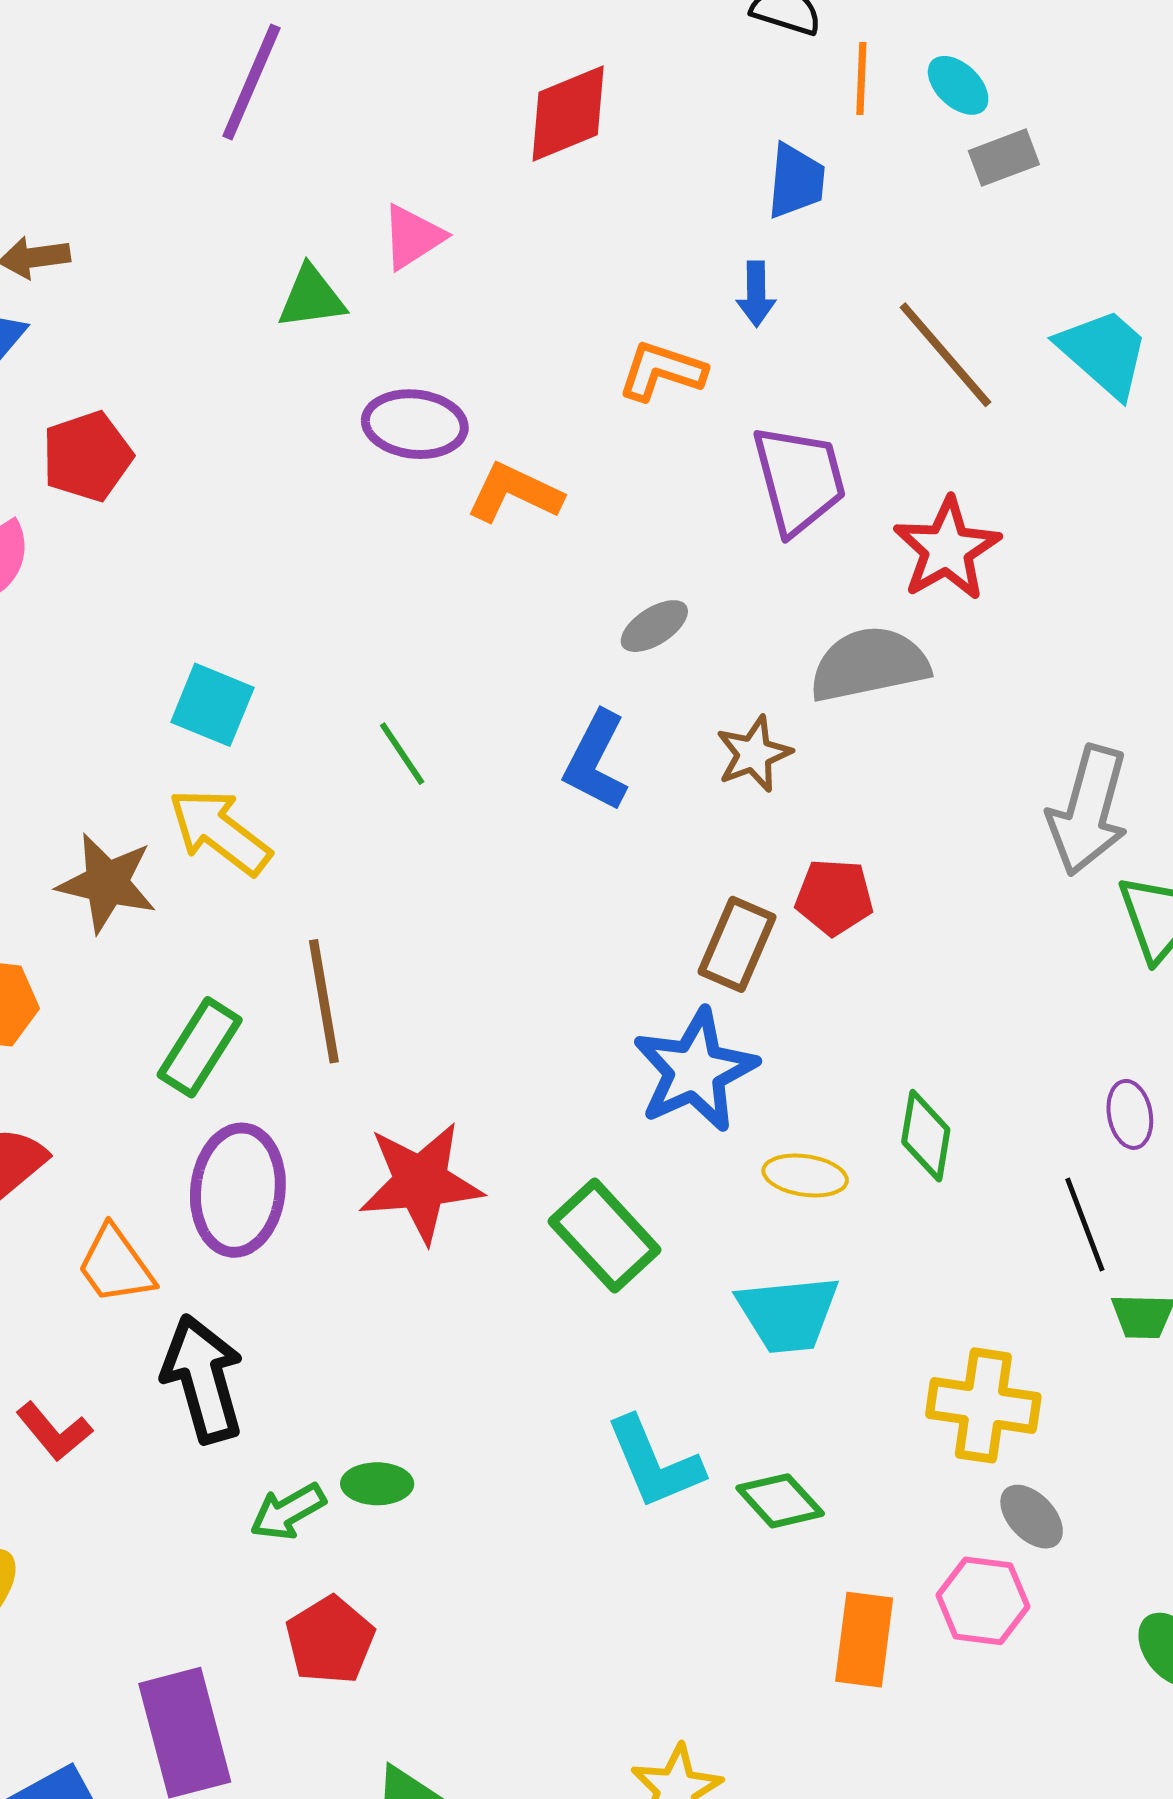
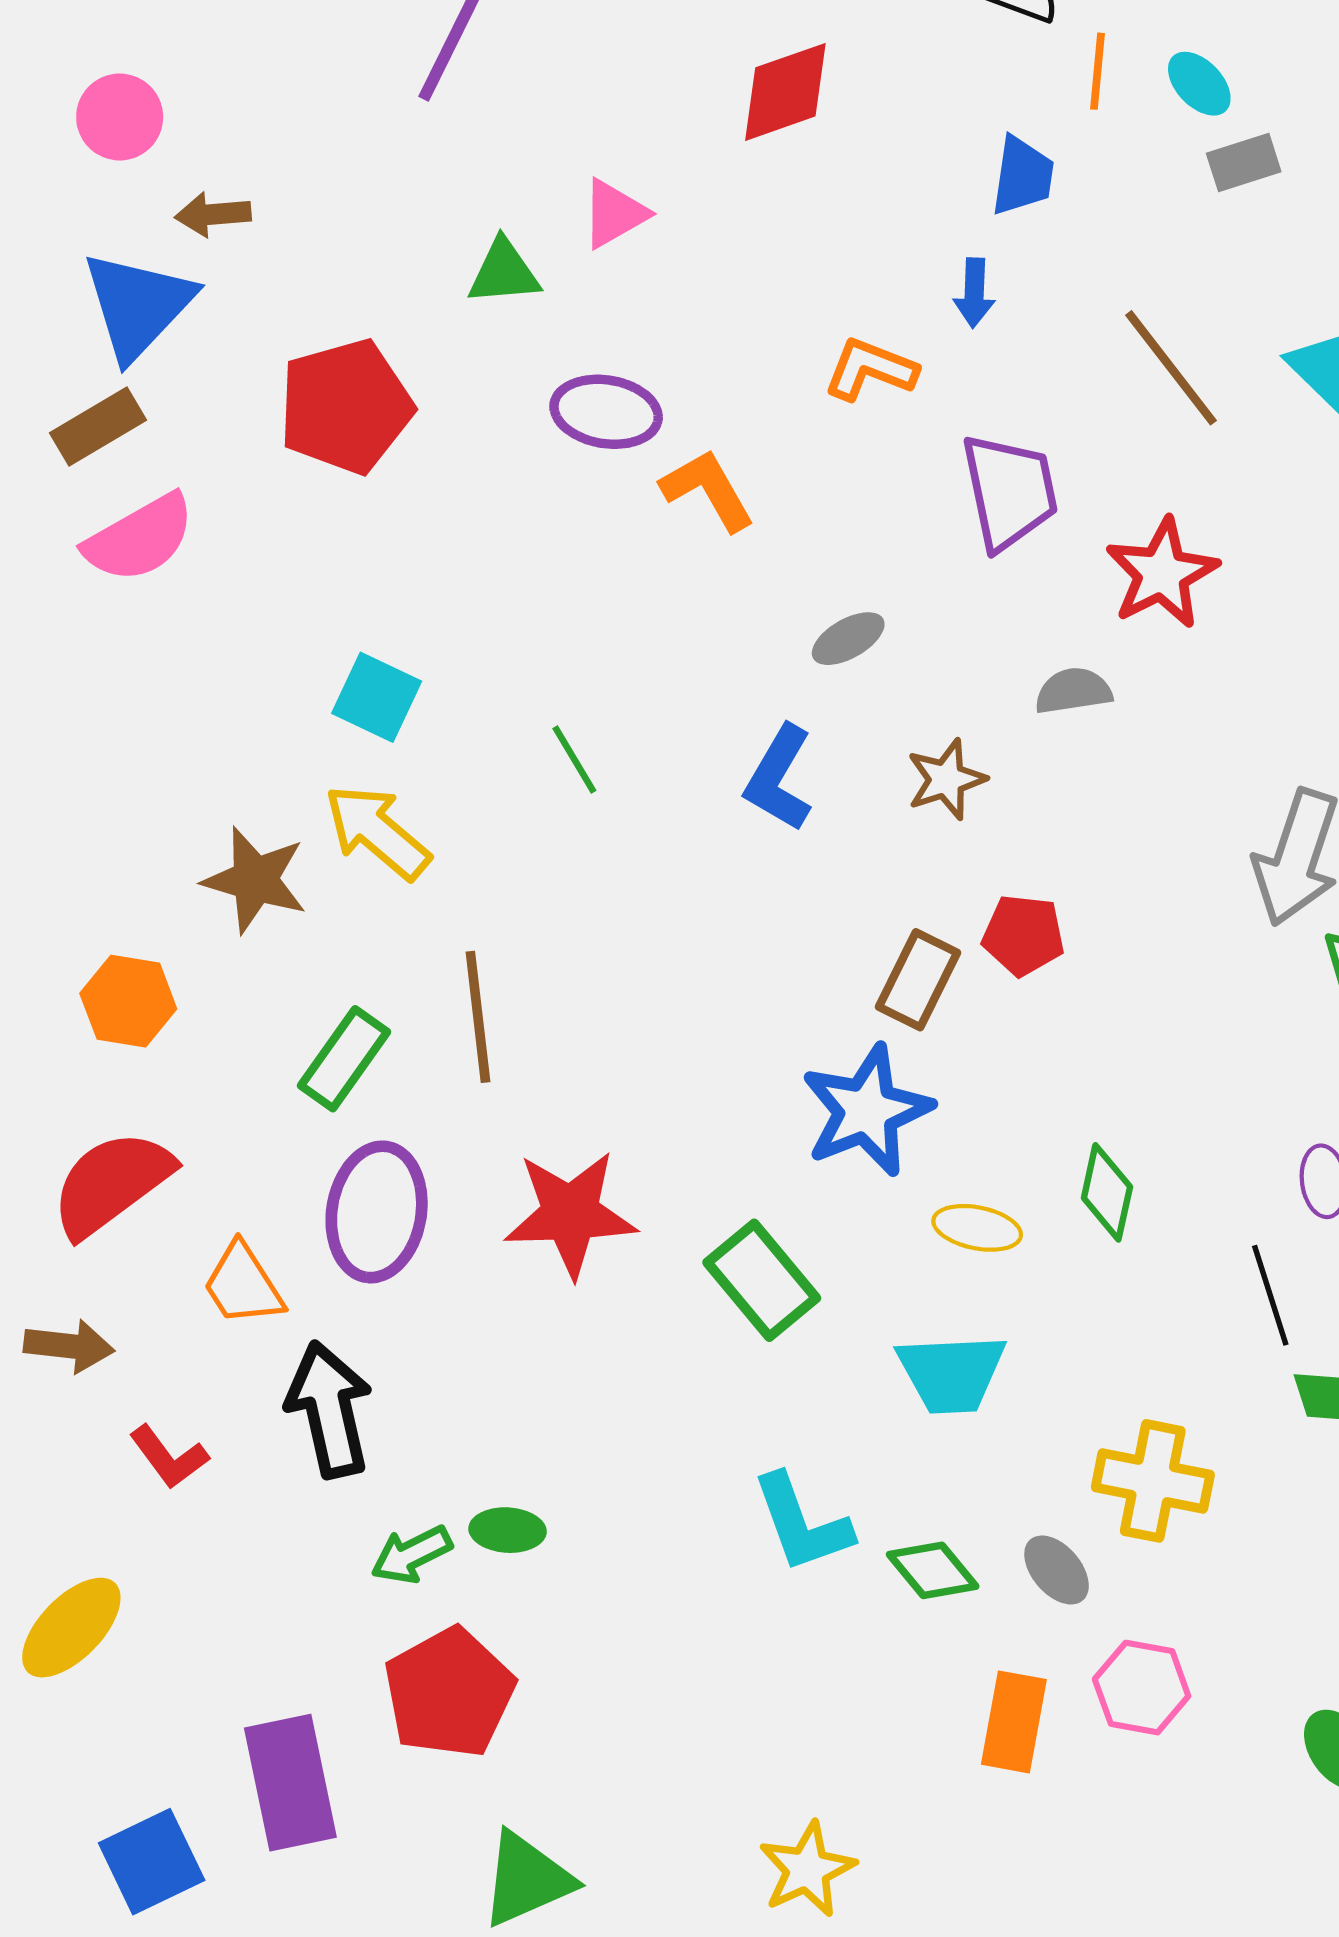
red pentagon: (87, 456) -> (346, 406), moved, size x1.4
orange L-shape: (514, 493) -> (708, 490), turned 32
gray semicircle: (869, 664) -> (1073, 691), size x0.6
gray ellipse: (1032, 1517) -> (1057, 1570), moved
red pentagon: (330, 1640) -> (449, 1693), size x1.4

